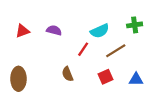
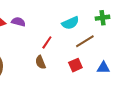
purple semicircle: (54, 30) -> (18, 22), moved
red line: (83, 49) -> (47, 42), moved

